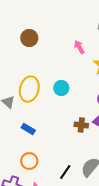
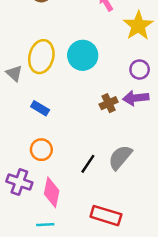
cyan circle: (61, 88) -> (83, 55), size x1.5
brown cross: (81, 125) -> (109, 103), turned -32

